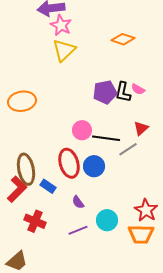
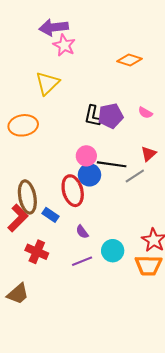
yellow triangle: (64, 50) -> (47, 83), moved
black L-shape: (123, 92) -> (93, 116), moved
blue circle: (94, 166) -> (89, 175), moved

